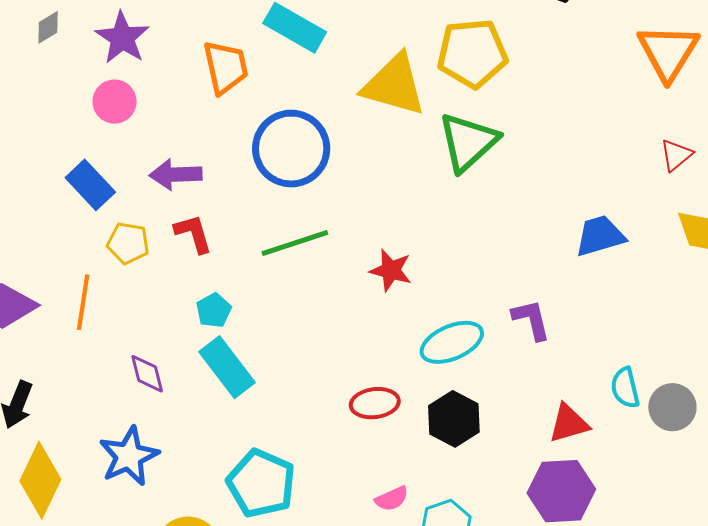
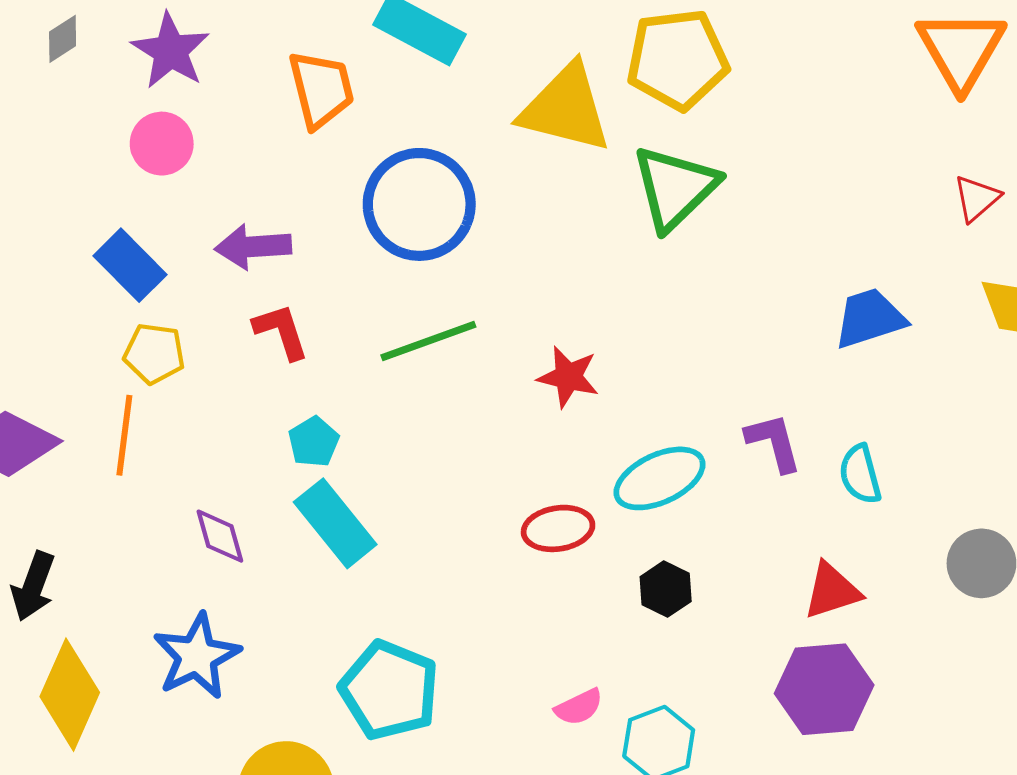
yellow pentagon: (128, 243) -> (154, 354), moved
cyan semicircle: (625, 388) -> (860, 474), moved
red ellipse: (375, 403) -> (558, 528), moved
black hexagon: (454, 419) -> (666, 589), size x0.7

